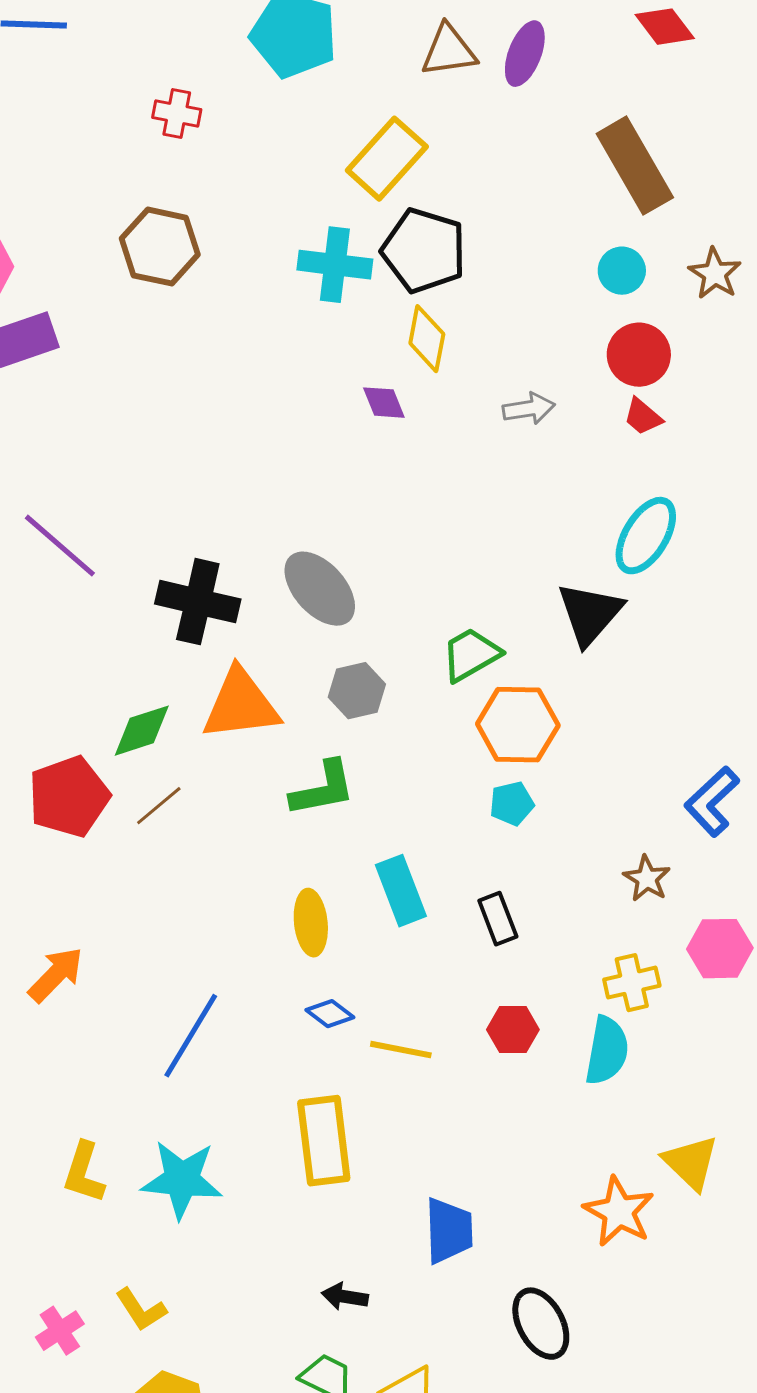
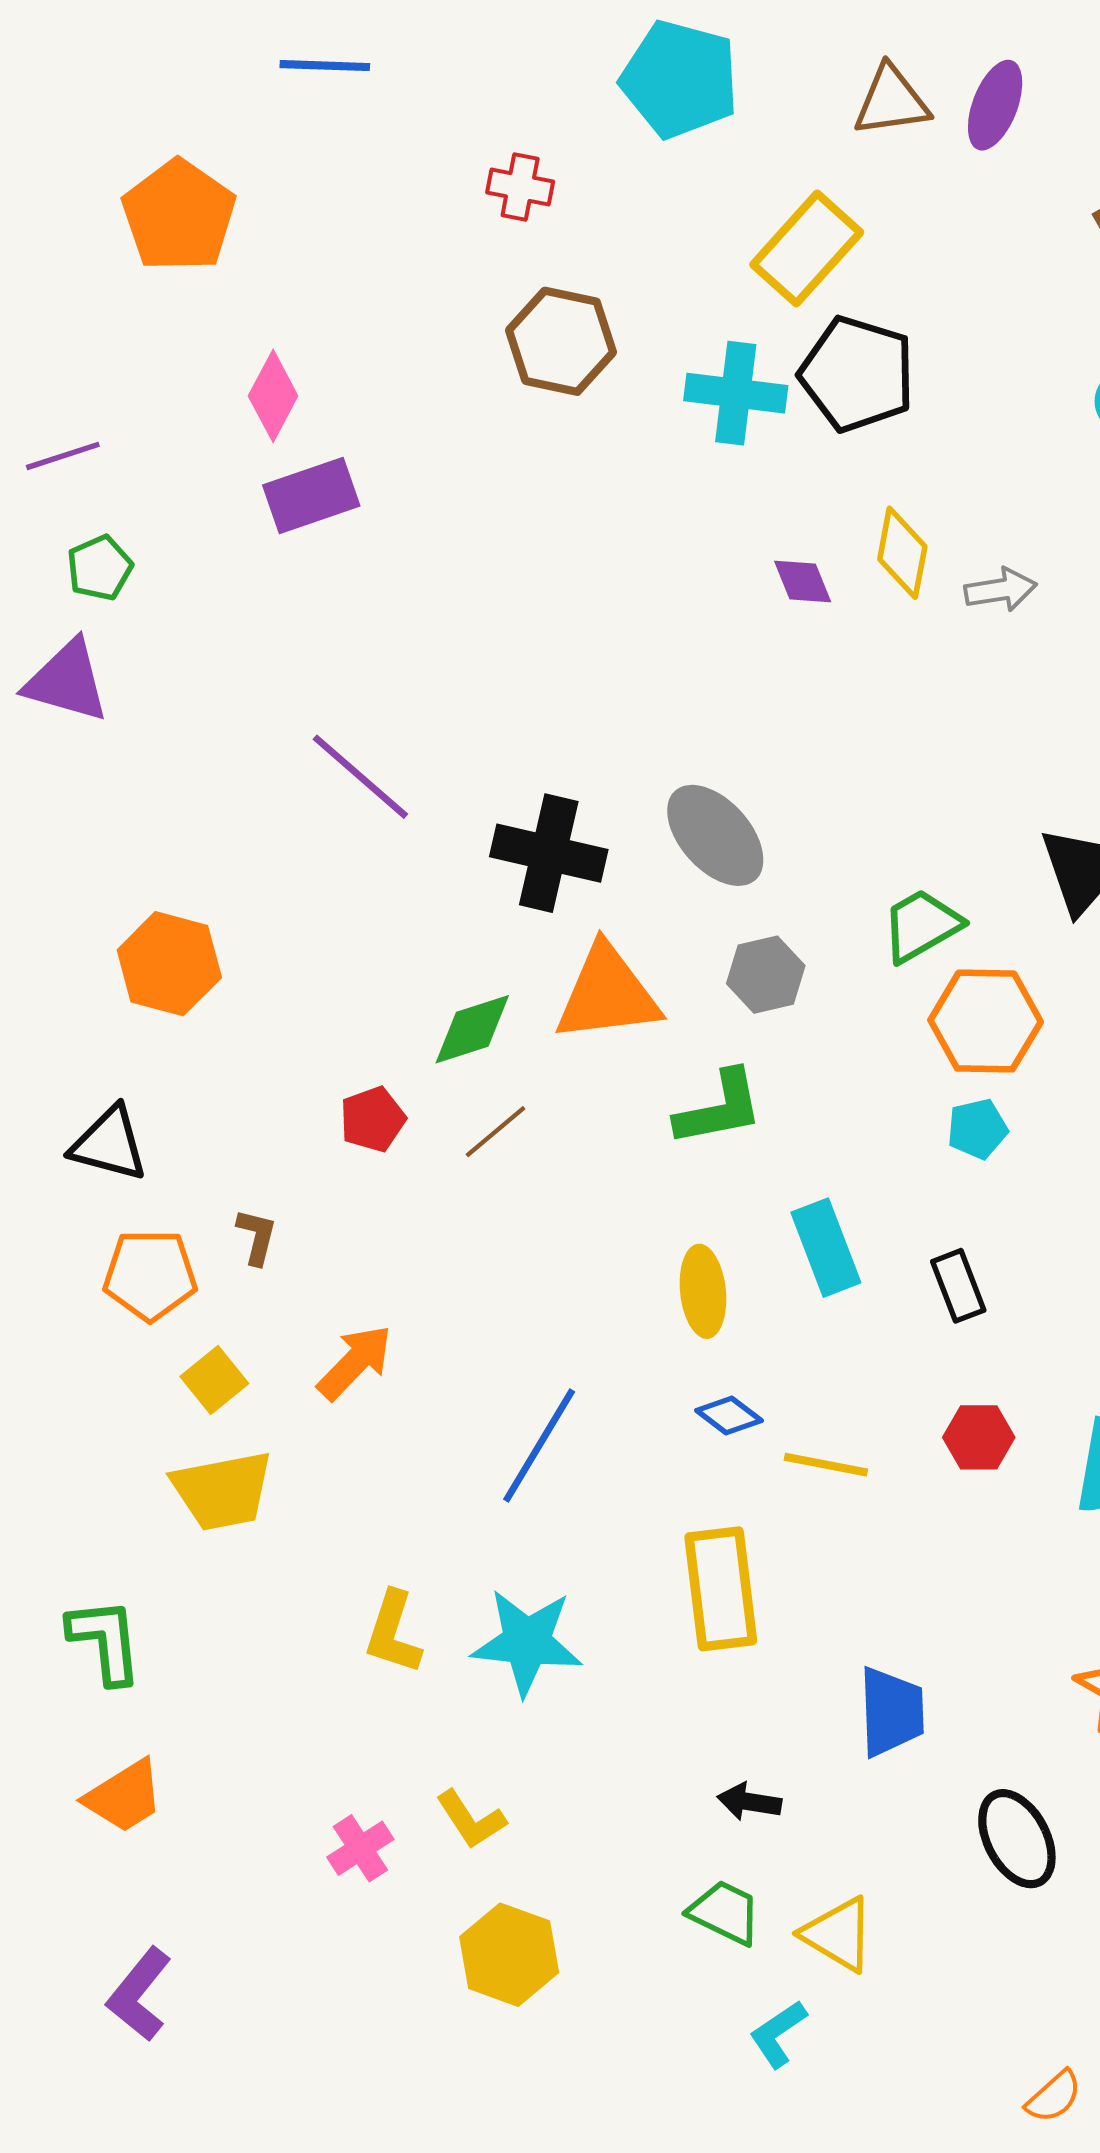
brown hexagon: (160, 247) -> (561, 341), moved
yellow diamond: (427, 339) -> (902, 553), moved
red pentagon: (69, 797) -> (373, 1119), size x0.6

